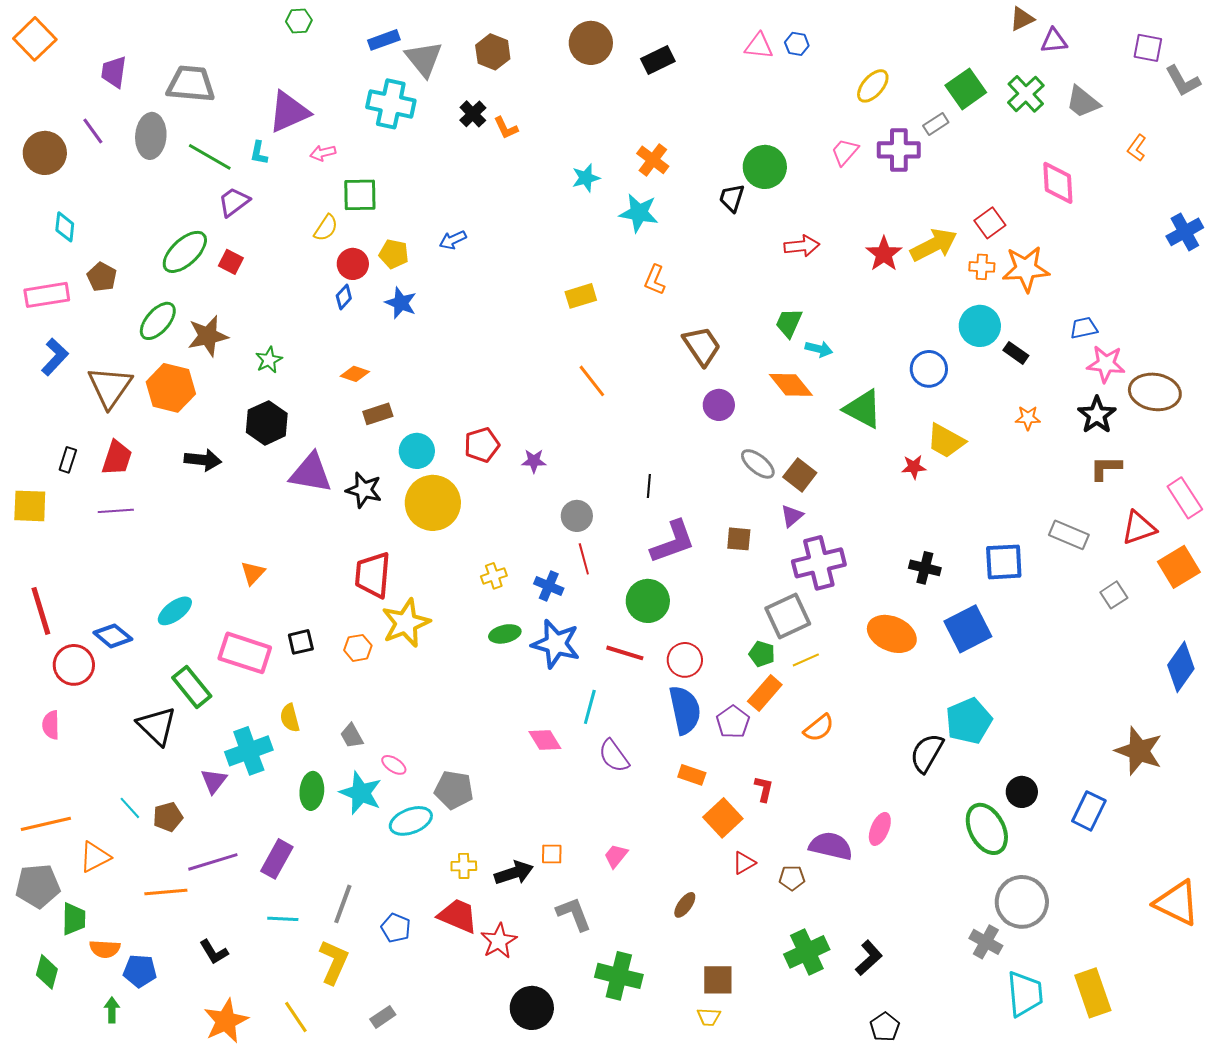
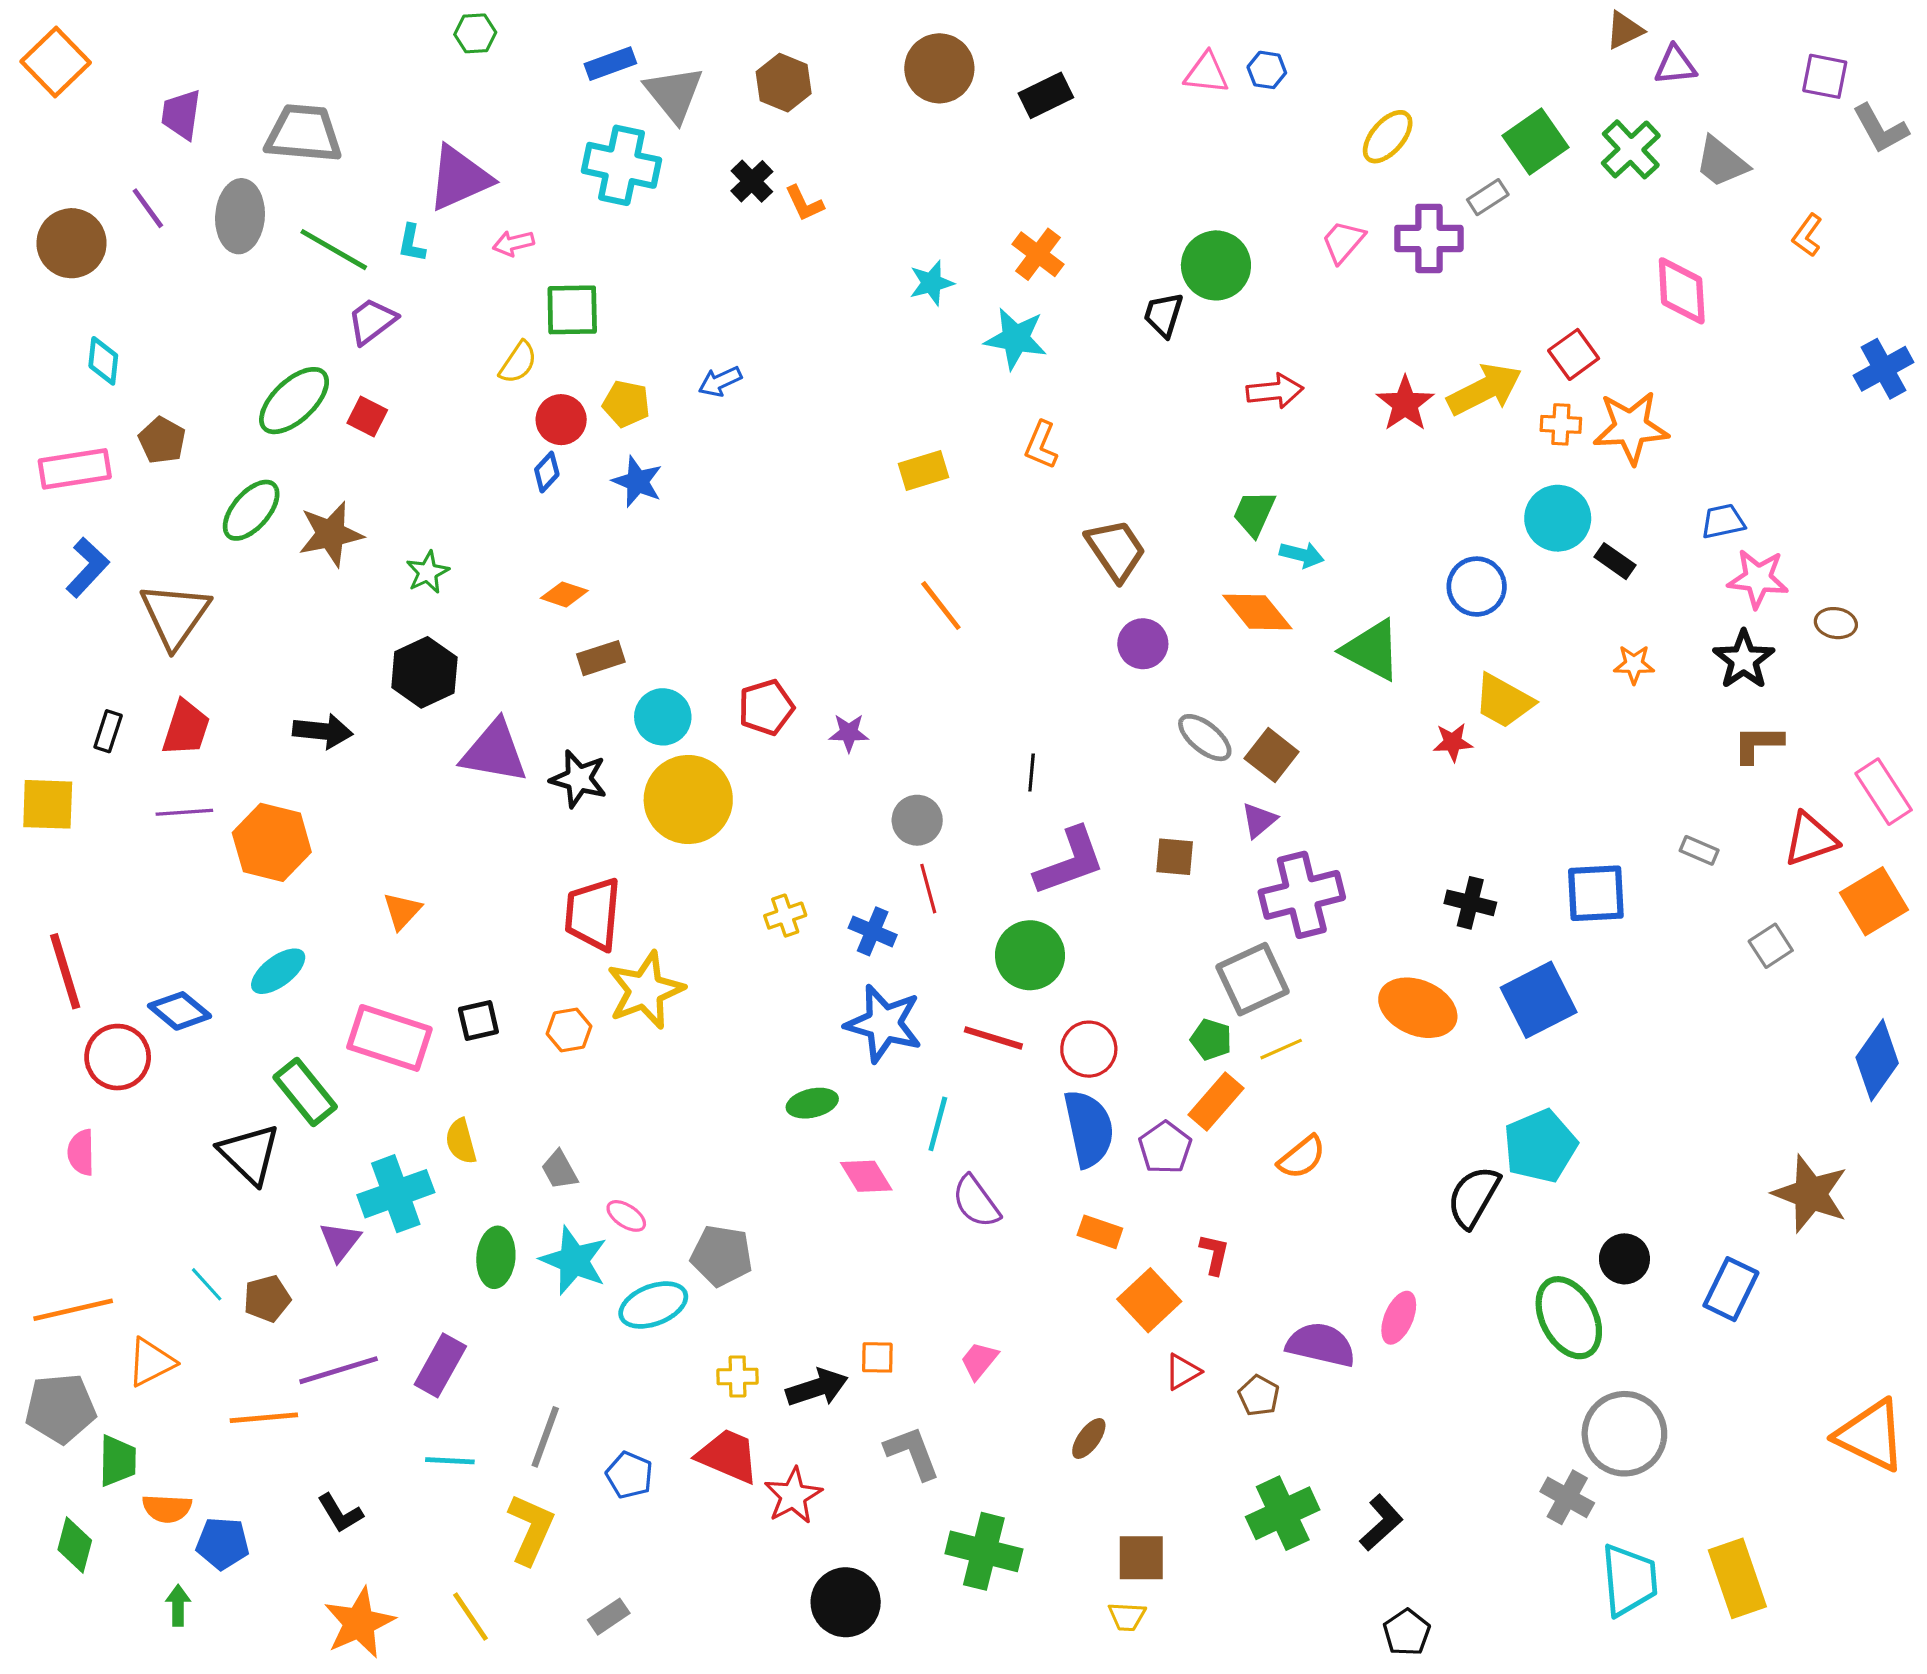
orange hexagon: (171, 388) -> (272, 842), moved
brown ellipse: (1155, 392) -> (1836, 623), size x0.5
gray rectangle: (1069, 535) -> (1699, 850), size x0.6
green ellipse: (505, 634) -> (812, 1103), moved
brown pentagon: (792, 878) -> (1259, 1396), turned 30

